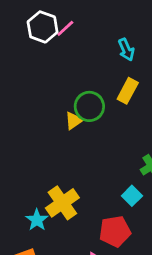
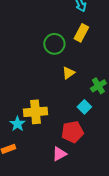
yellow triangle: (74, 121) -> (68, 73), moved
yellow cross: (62, 203) -> (35, 112), turned 30

